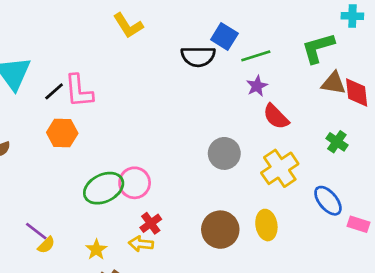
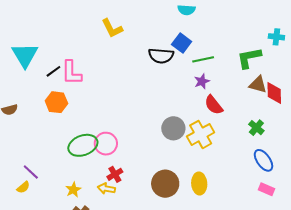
yellow cross: (280, 168) -> (201, 134), moved
blue ellipse: (328, 201) -> (263, 160), moved
yellow semicircle: (46, 245) -> (23, 187), moved

